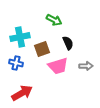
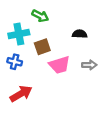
green arrow: (54, 20) -> (40, 16), moved
black semicircle: (68, 43) -> (80, 34), moved, turned -64

